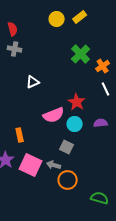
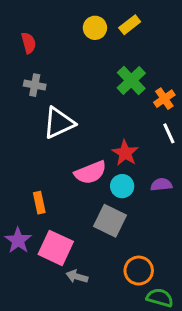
gray cross: (15, 49) -> (35, 85), moved
white triangle: (33, 82) -> (59, 123), size x1.6
gray square: (67, 147) -> (110, 221), size x1.5
gray arrow: (54, 165) -> (77, 277), moved
orange circle: (68, 180) -> (139, 271), moved

